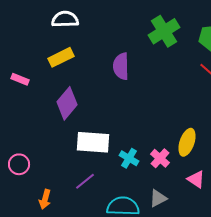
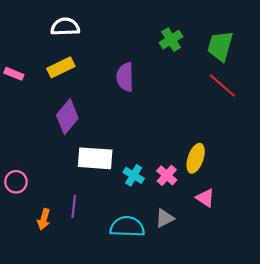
green cross: (164, 31) -> (171, 40), size x0.7
pink rectangle: (20, 79) -> (14, 74), moved
purple line: (85, 181) -> (74, 206), moved, turned -45

